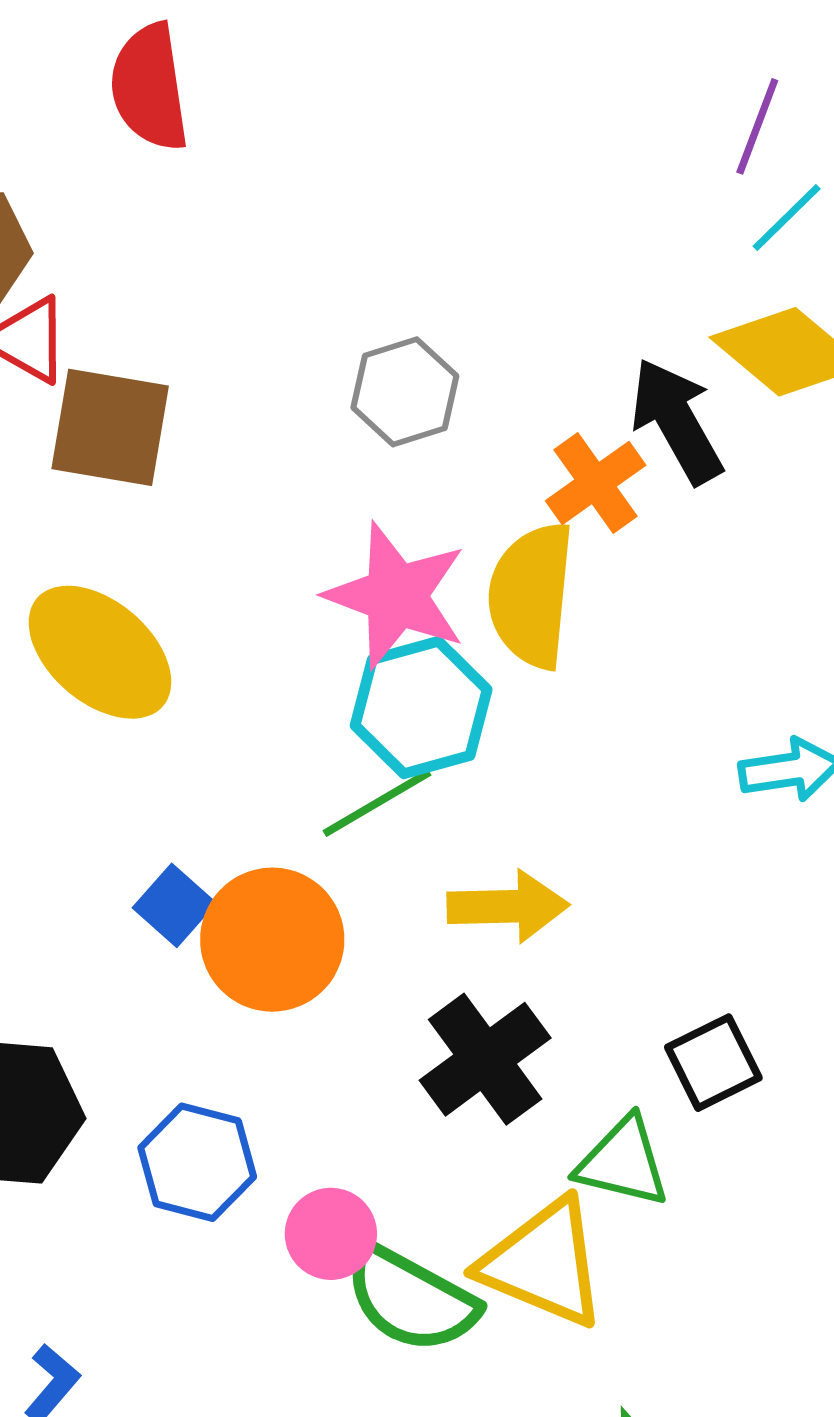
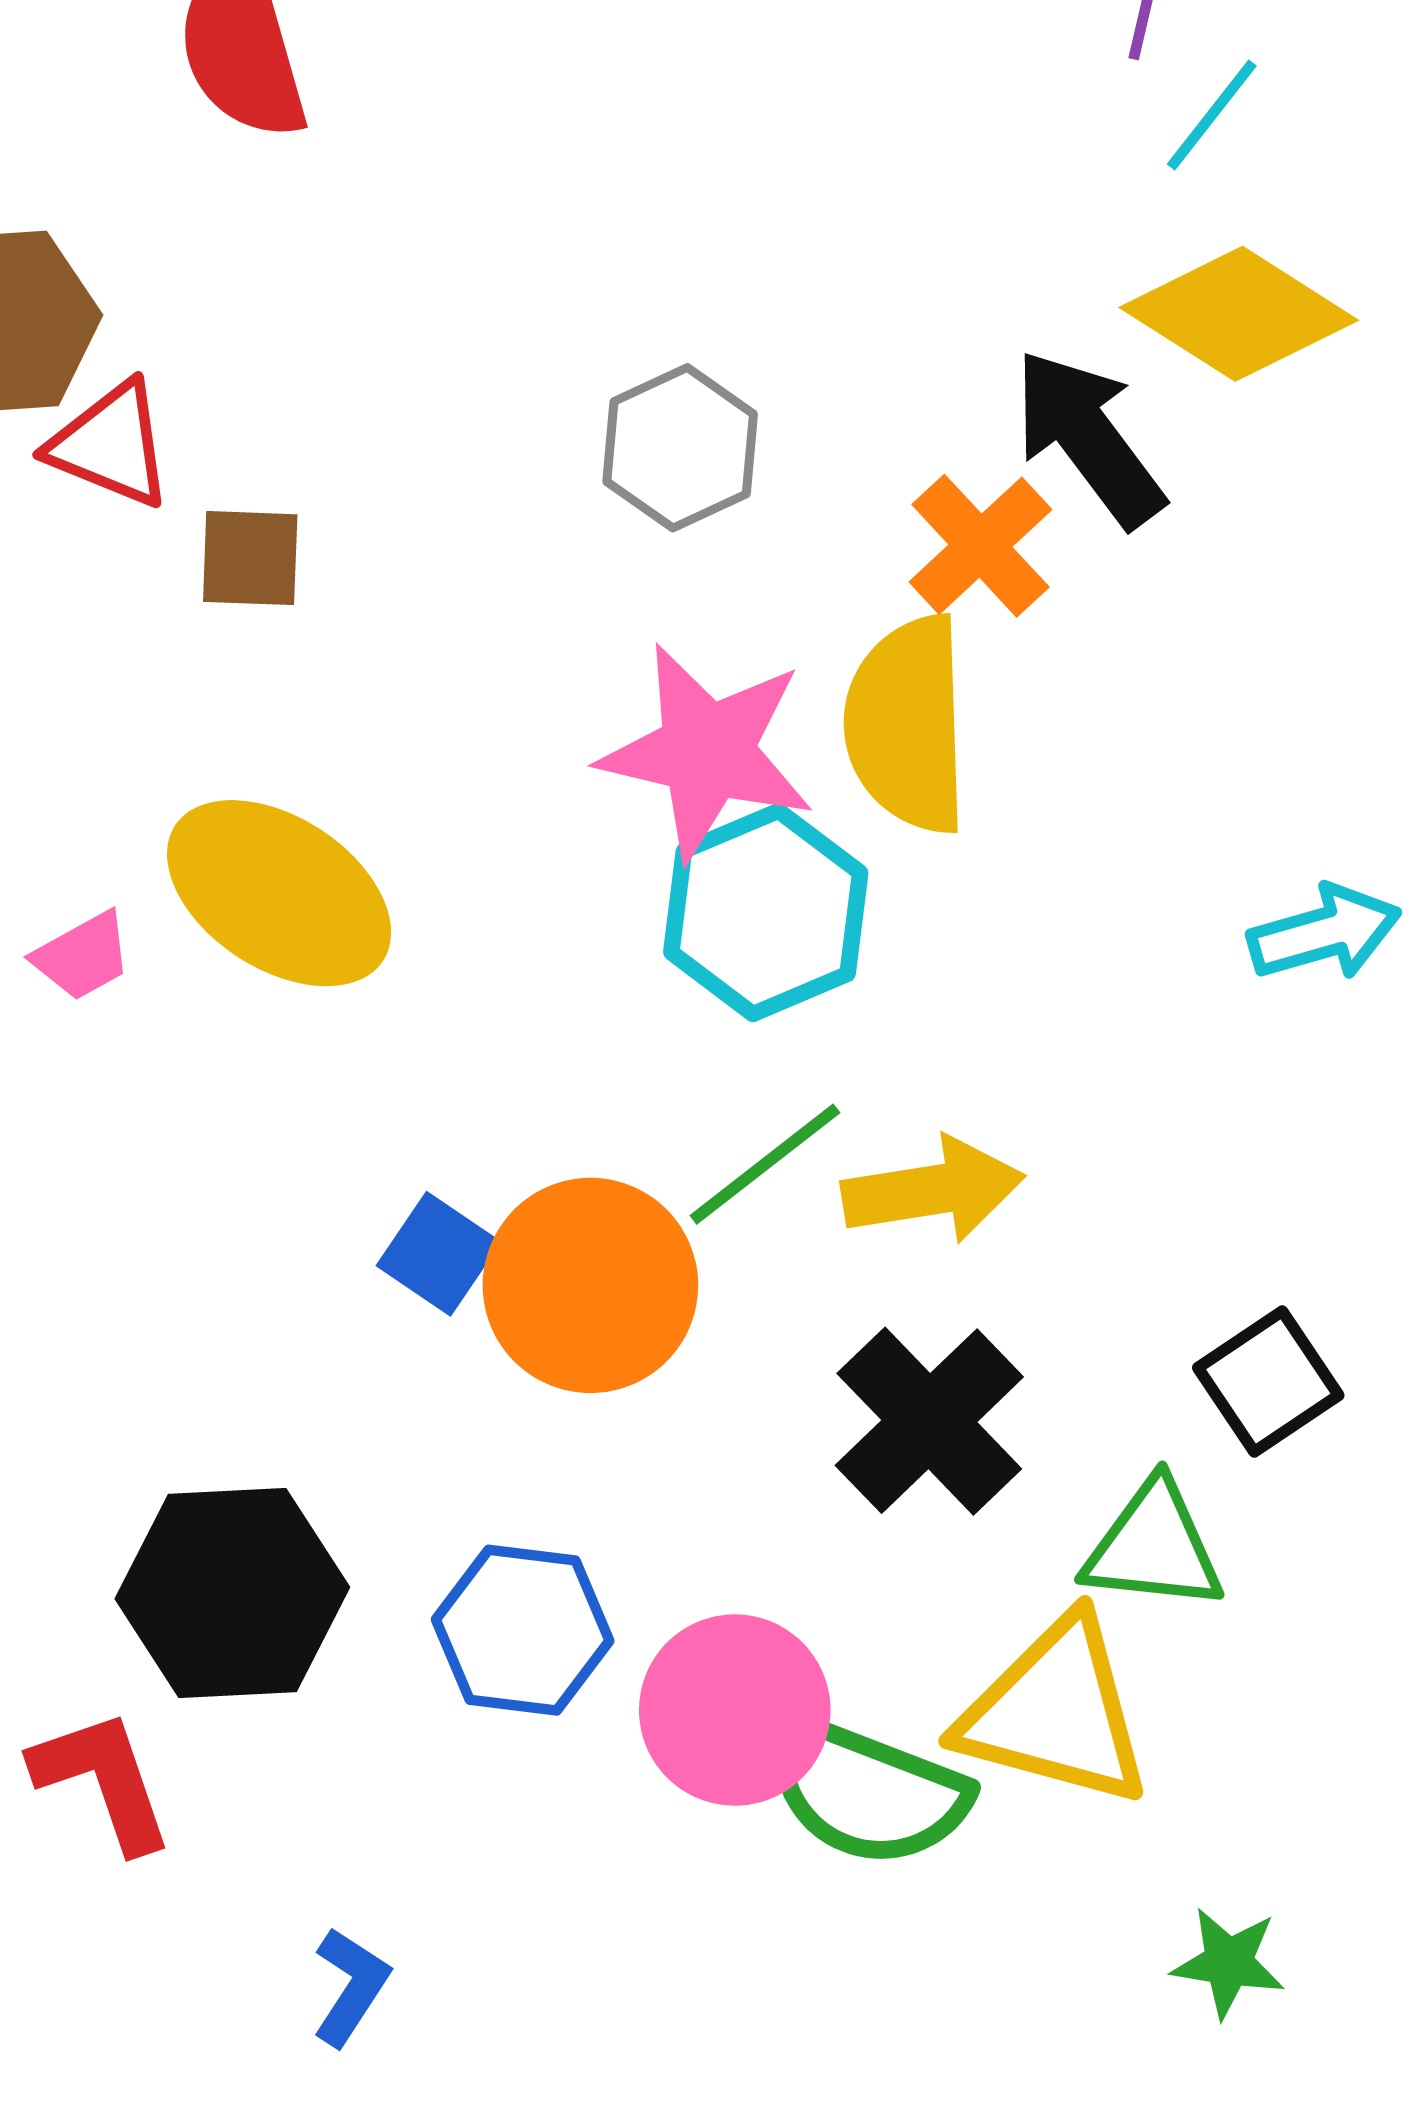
brown square: (110, 427) -> (250, 558), size x0.6
green line: (377, 803) -> (765, 1164), moved
pink circle: (331, 1234) -> (735, 1710), size x1.4

